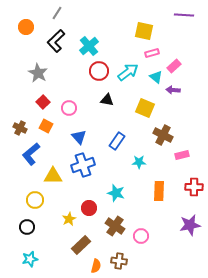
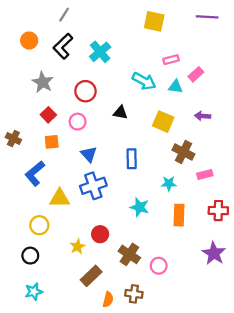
orange circle: (26, 27) -> (29, 41), moved
yellow square: (144, 31) -> (154, 21), moved
red circle: (99, 71) -> (85, 91), moved
cyan arrow: (128, 72) -> (144, 81), turned 65
cyan triangle: (156, 77) -> (176, 87), turned -32
purple arrow: (173, 90) -> (203, 116), moved
orange square: (46, 126) -> (52, 142), turned -32
brown cross: (20, 128) -> (13, 138), moved
blue rectangle: (117, 141) -> (132, 159), turned -36
cyan star: (139, 162) -> (169, 184), moved
cyan star: (116, 193) -> (140, 207), moved
purple star: (190, 225) -> (214, 253), turned -30

